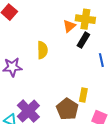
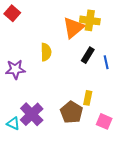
orange triangle: (69, 26) -> (73, 28), size x1.6
black rectangle: (83, 40) -> (88, 55), moved

